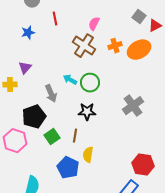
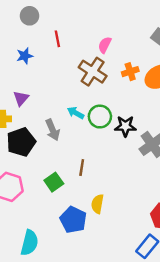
black star: (87, 112) -> (125, 126), moved
black pentagon: (34, 117) -> (21, 142), moved
brown line: (75, 136) -> (82, 167), moved

